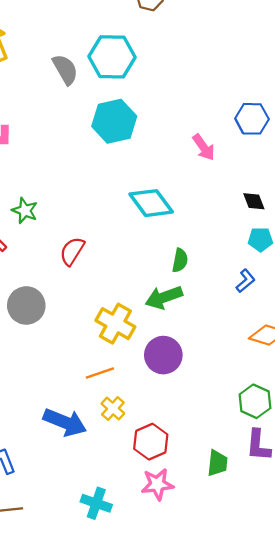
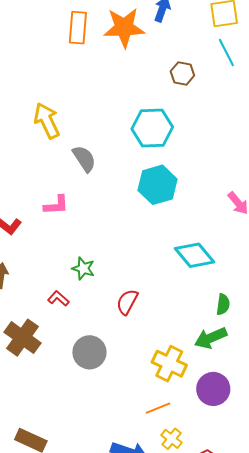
gray semicircle: (65, 69) -> (84, 159), moved

